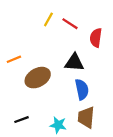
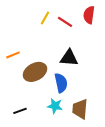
red semicircle: (96, 38) -> (89, 15), moved
blue semicircle: (82, 89) -> (61, 83), moved
cyan star: (58, 125) -> (55, 106), moved

